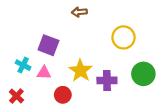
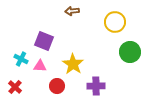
yellow circle: (124, 37) -> (115, 22), moved
green circle: (143, 74) -> (130, 52), moved
purple cross: (107, 80) -> (96, 86), moved

